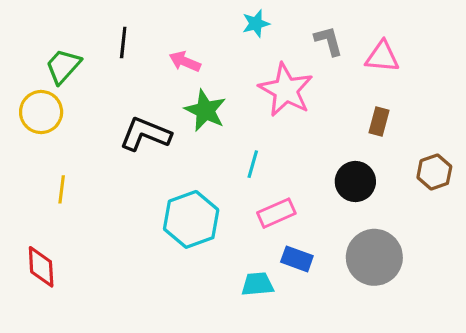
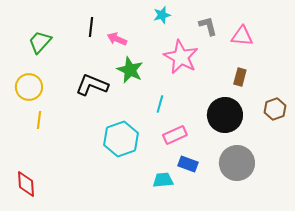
black line: (123, 43) -> (91, 27), moved
yellow circle: (41, 112) -> (29, 87), moved
black circle: (355, 182) -> (225, 115), size x1.4
red diamond: (41, 267) -> (26, 184), moved

